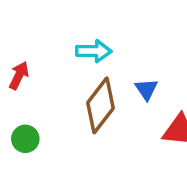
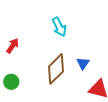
cyan arrow: (94, 51) -> (59, 27), moved, turned 54

